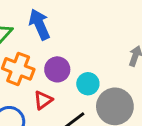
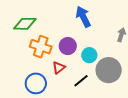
blue arrow: (39, 24) -> (83, 17), moved

